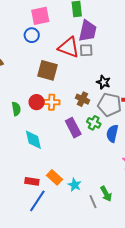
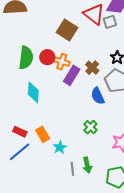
gray square: (86, 50) -> (110, 22), turned -32
green semicircle: (16, 109) -> (26, 58), size x1.6
green cross: (94, 123) -> (90, 127), moved
purple rectangle: (73, 128) -> (72, 75), moved, turned 42
blue semicircle: (112, 133) -> (98, 96), moved, turned -54

